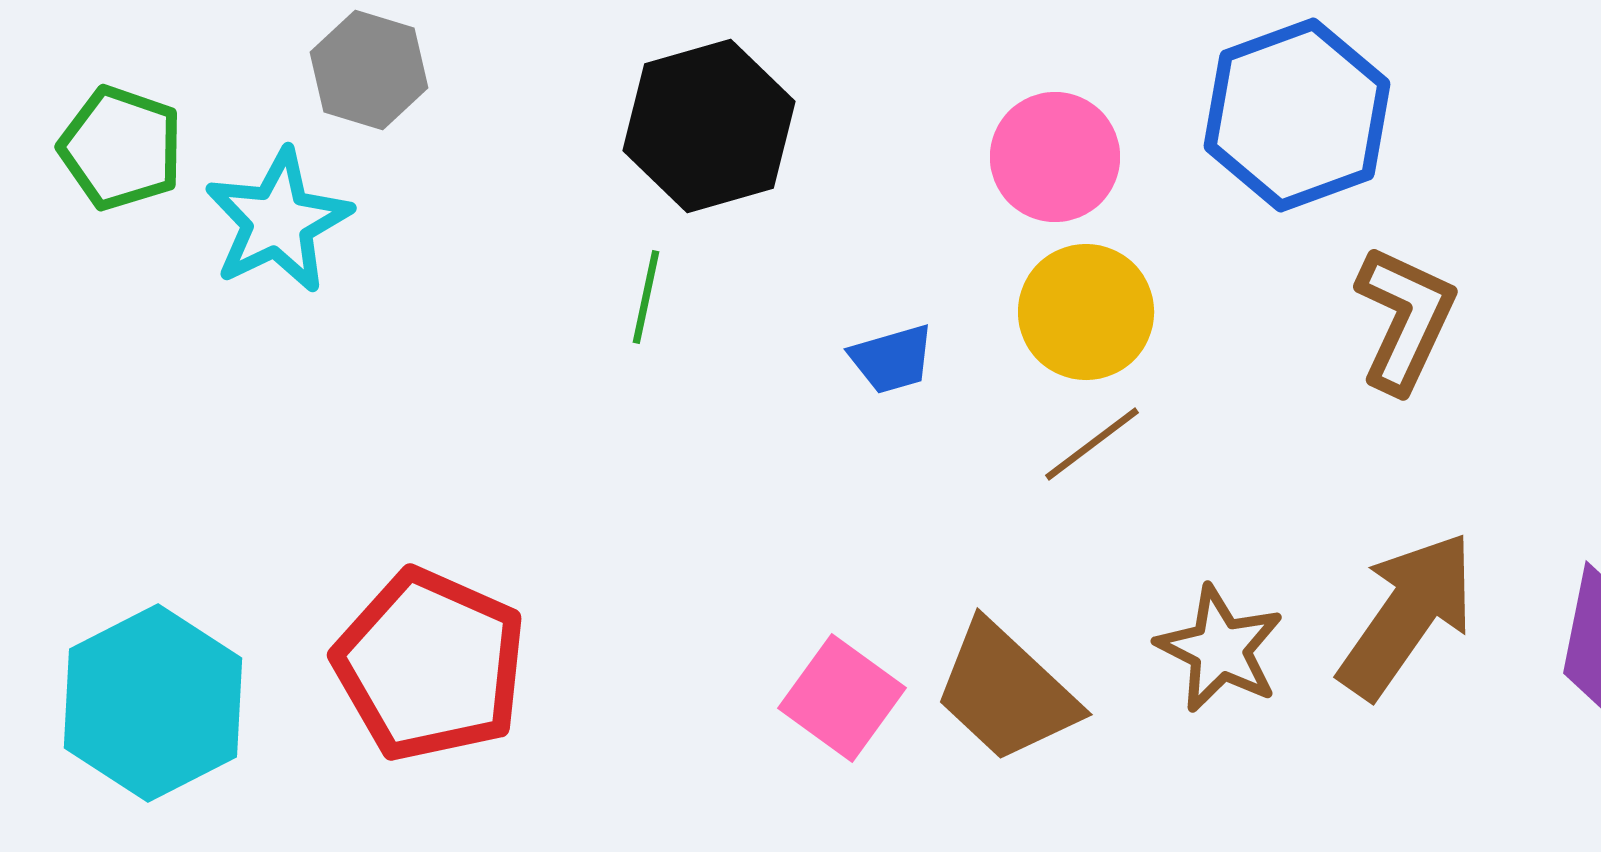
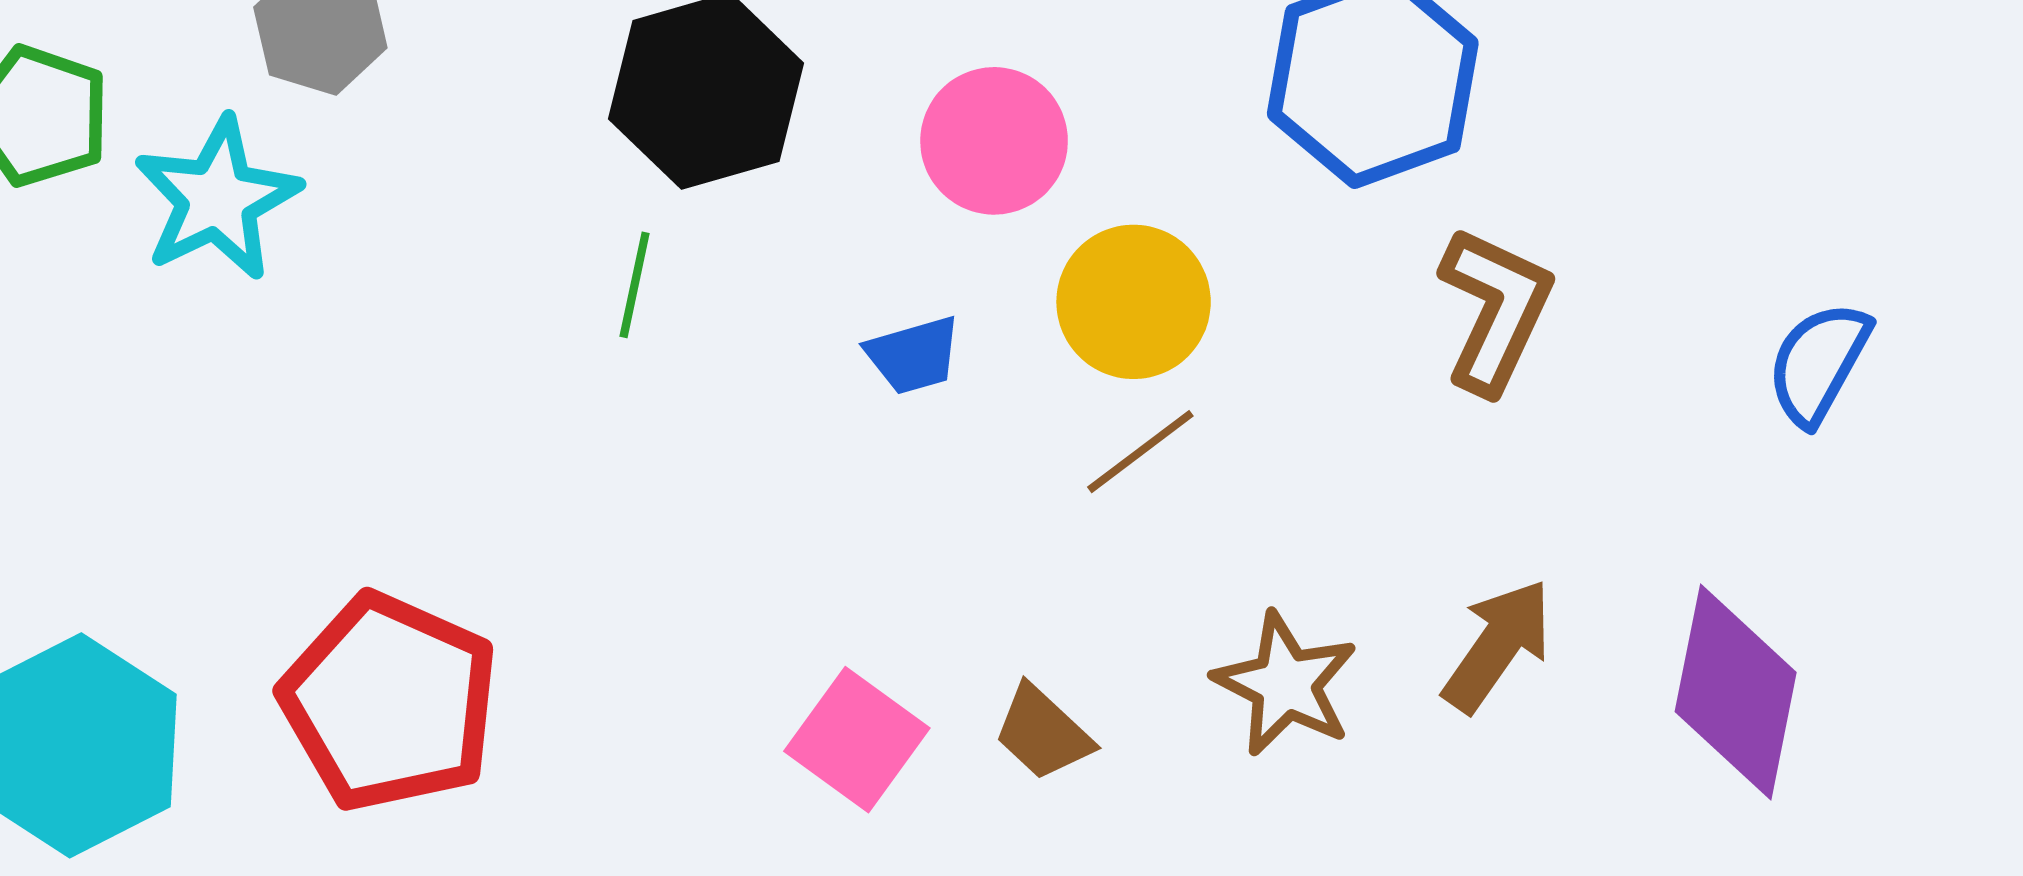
pink circle: (1055, 157) -> (994, 141), moved
brown arrow: (1407, 615) -> (1498, 645), size x0.7
brown trapezoid: (1006, 692) -> (1043, 733), size x0.6

